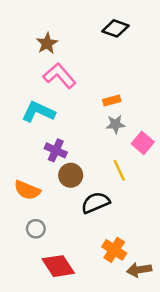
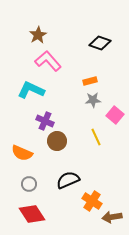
black diamond: (115, 28) -> (100, 43), moved
black semicircle: (96, 203) -> (68, 180), moved
red diamond: (58, 266) -> (32, 214), moved

